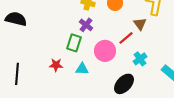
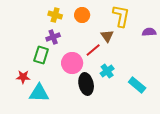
purple cross: (86, 25) -> (53, 37), turned 32
cyan triangle: (82, 69) -> (39, 93), moved, size x1.5
black ellipse: (124, 84) -> (86, 84), moved, turned -55

